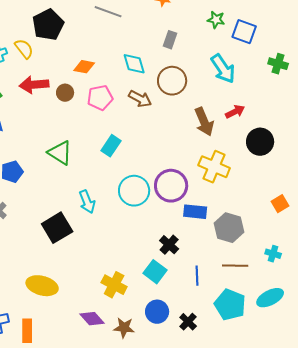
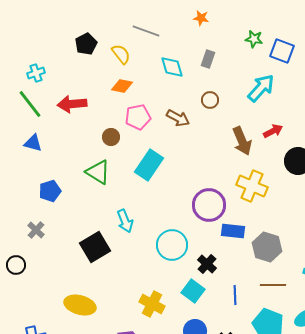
black pentagon: (48, 25) -> (86, 44), size x0.7
yellow semicircle: (24, 49) -> (121, 54), moved
cyan diamond: (134, 64) -> (172, 67), moved
cyan arrow: (223, 69) -> (261, 88), turned -104
brown circle: (172, 81) -> (210, 100), size x0.6
brown circle: (65, 93) -> (111, 137), moved
cyan rectangle: (111, 146) -> (149, 165), size x1.4
cyan circle: (134, 191) -> (172, 245), moved

